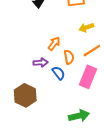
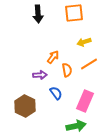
blue semicircle: (59, 73) -> (56, 93), moved
pink rectangle: (88, 77) -> (85, 101), moved

